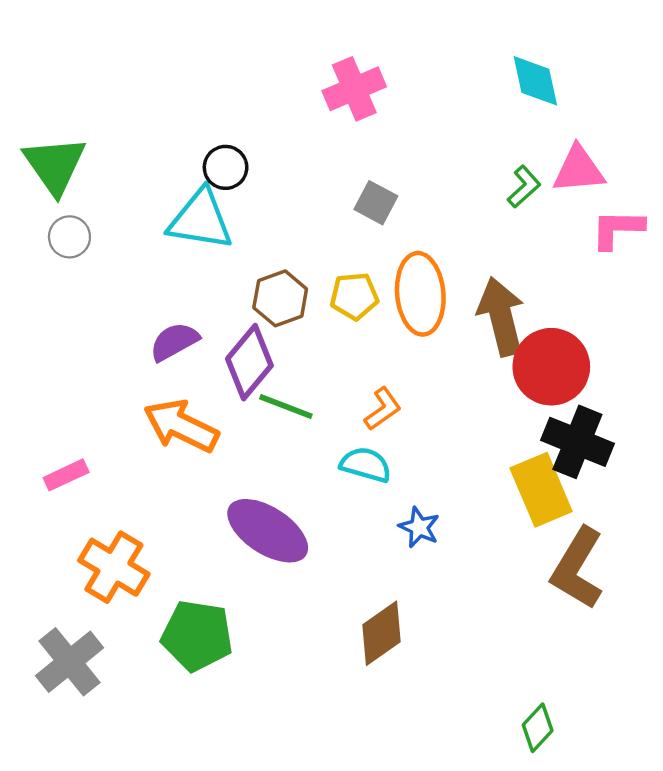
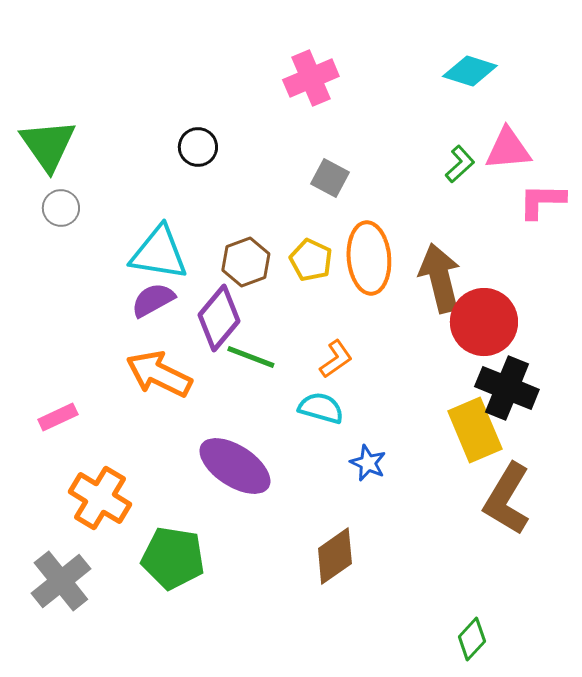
cyan diamond: (535, 81) -> (470, 71), turned -60
cyan triangle: (200, 220) -> (159, 253), moved
yellow pentagon: (354, 296) -> (311, 260), turned 30

